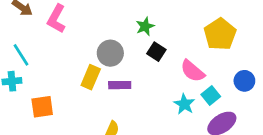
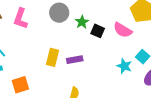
green star: (145, 26) -> (82, 22), moved
gray circle: (110, 53) -> (59, 13), moved
pink semicircle: (193, 71) -> (123, 30), moved

